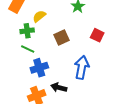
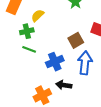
brown square: (62, 37) -> (76, 40), moved
blue cross: (39, 68) -> (55, 62), moved

